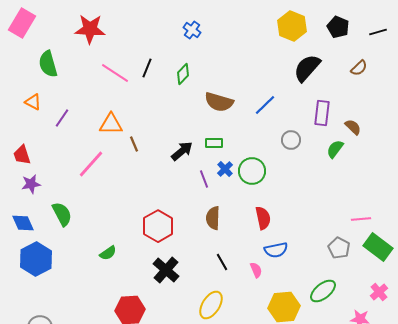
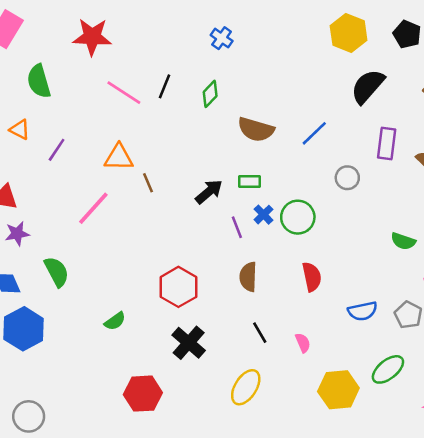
green semicircle: (335, 149) -> (403, 241), moved, turned -108
blue semicircle: (276, 250) -> (363, 311), moved

